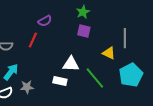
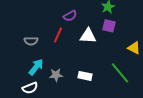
white triangle: (71, 64) -> (88, 36), moved
gray star: (27, 87) -> (56, 75), moved

